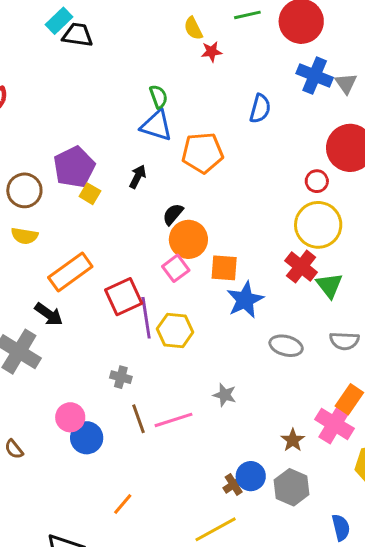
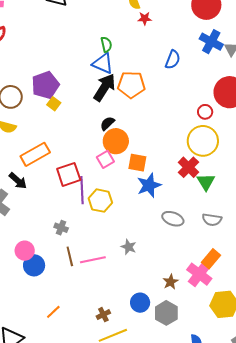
black arrow: (138, 177) -> (104, 87), moved, size x1.8
brown cross: (234, 484) -> (103, 315), moved

